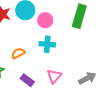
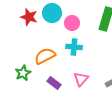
orange semicircle: (18, 53) -> (45, 56), size x1.5

